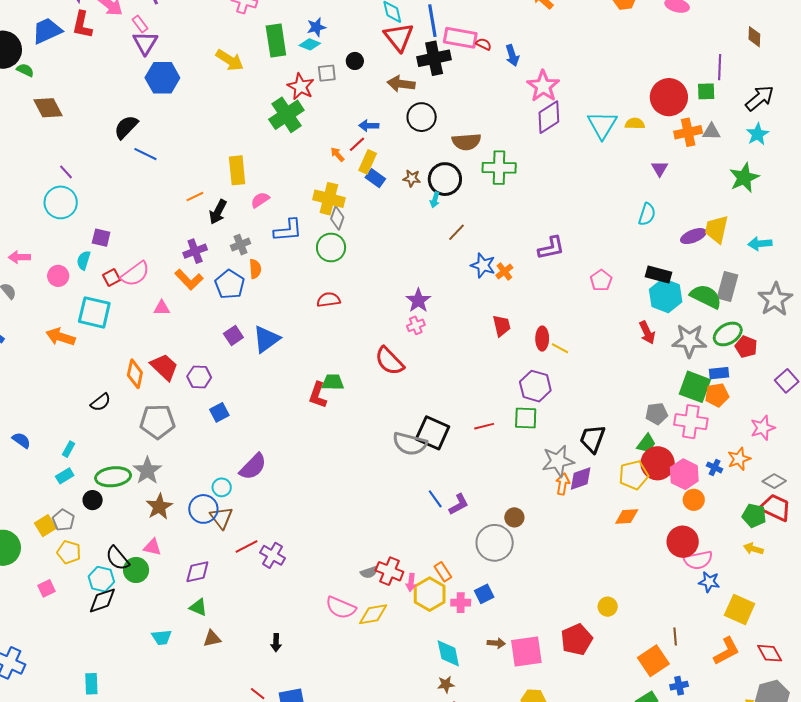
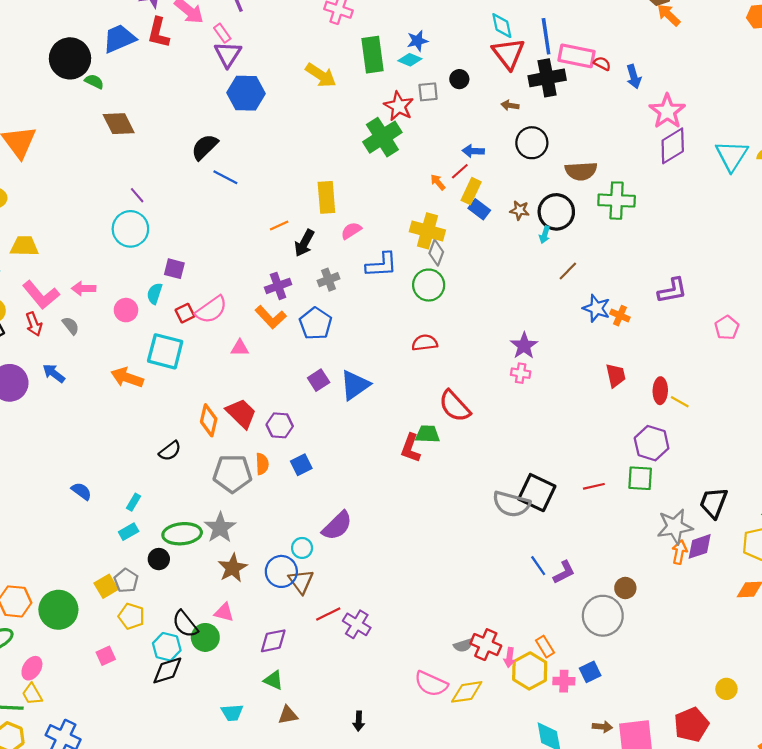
brown arrow: (401, 84) -> (510, 105), size x0.6
orange semicircle: (255, 269) -> (262, 464), moved
orange cross: (504, 271) -> (620, 316), turned -30
pink cross: (416, 325) -> (521, 373), turned 30
red semicircle: (389, 361) -> (455, 406), moved

